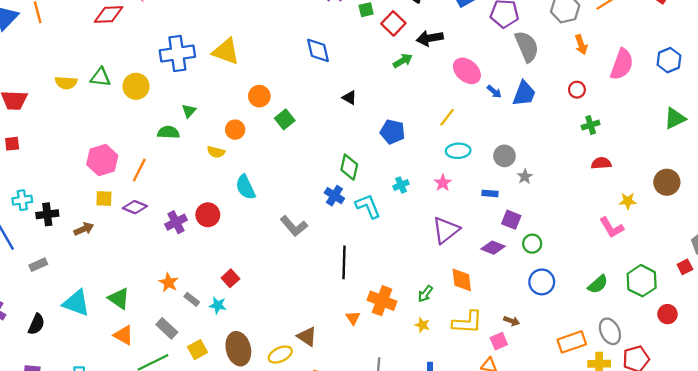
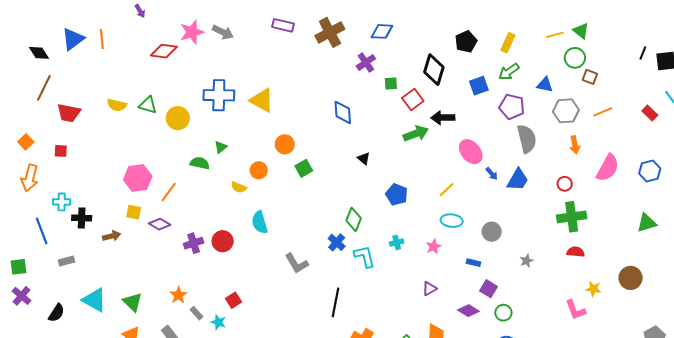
green arrow: (403, 61) -> (416, 134), size x1.4
green cross: (591, 125) -> (572, 217), size x1.8
gray star: (525, 177) -> (527, 261), moved
purple triangle: (446, 230) -> (430, 289), size x0.6

